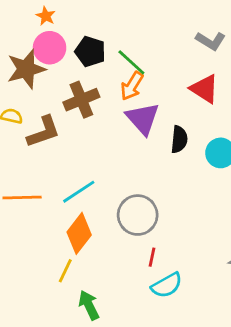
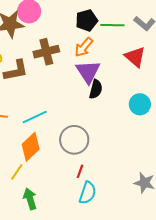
black pentagon: (90, 52) -> (87, 20), moved, turned 30
green line: (131, 62) -> (112, 25), moved, turned -50
black semicircle: (179, 139) -> (96, 89), moved
cyan semicircle: (167, 285) -> (88, 193), turned -50

